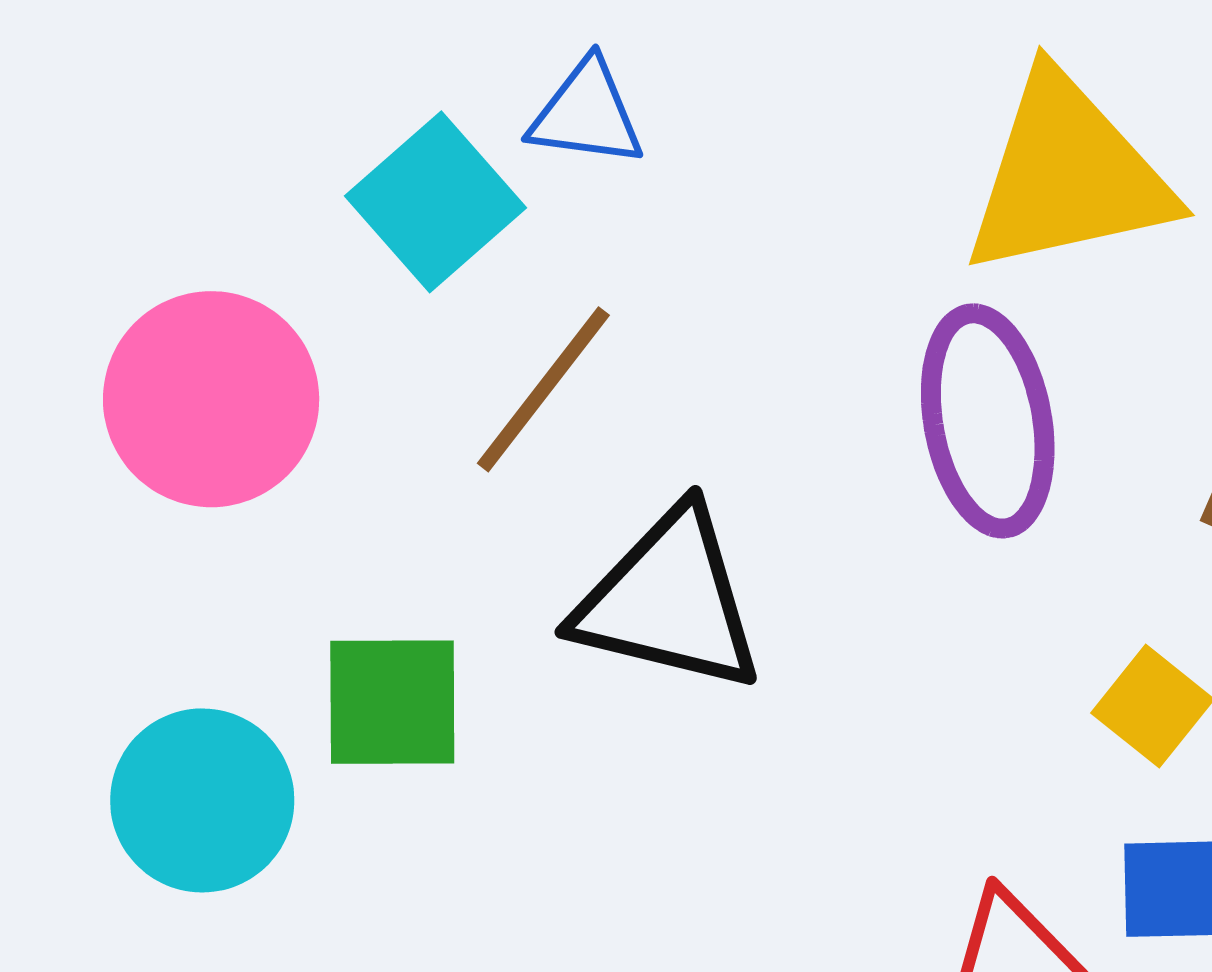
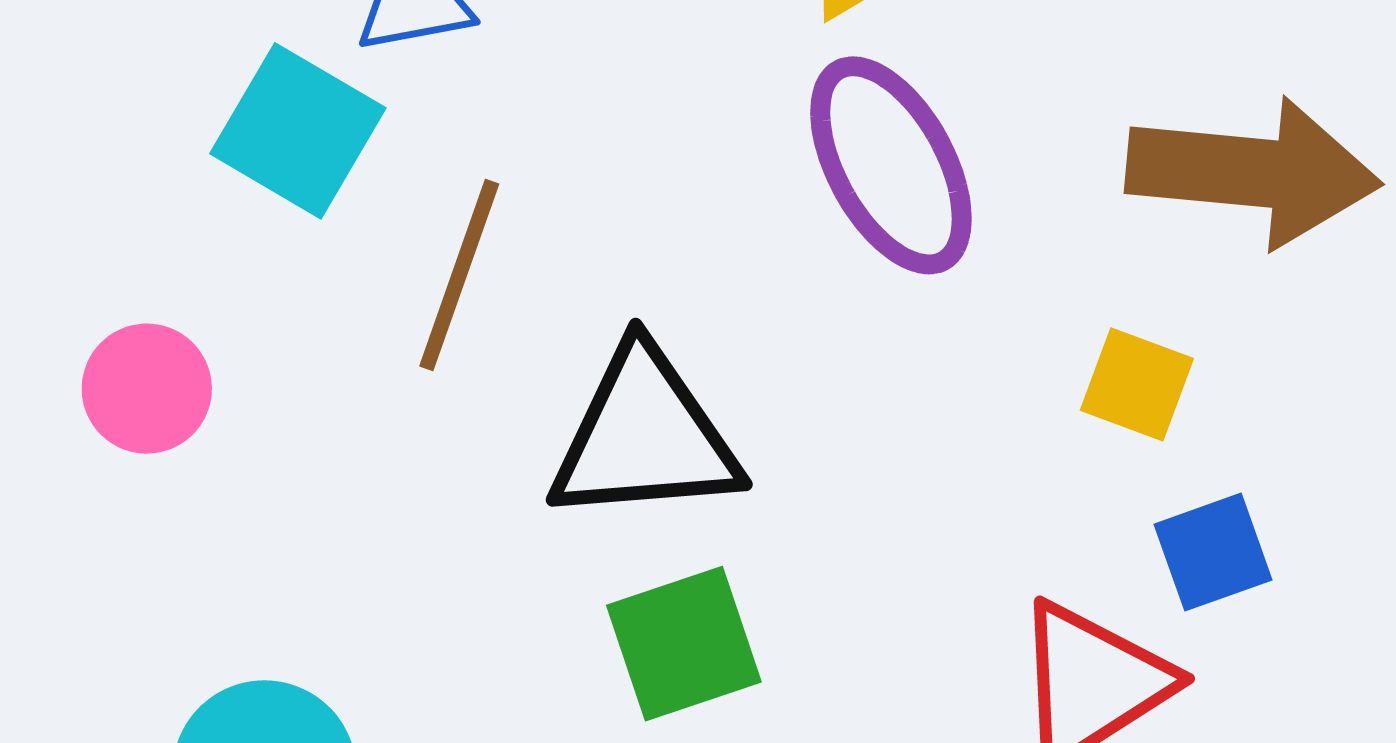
pink circle: (211, 399) -> (147, 389), size x0.6
green square: (392, 702) -> (684, 644), moved

